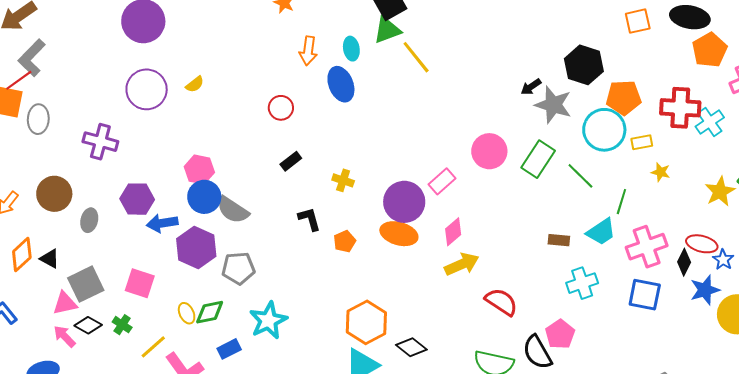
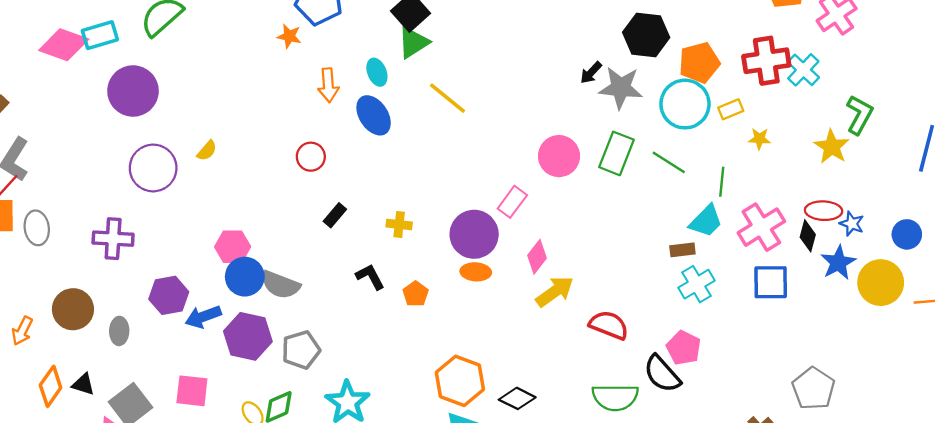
yellow line: (416, 57) -> (448, 98), moved
orange ellipse: (399, 234) -> (476, 272), size x0.7
brown rectangle: (559, 240) -> (682, 250), moved

